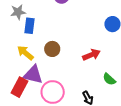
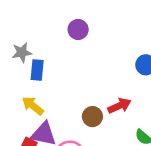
brown circle: (52, 49) -> (92, 117), moved

